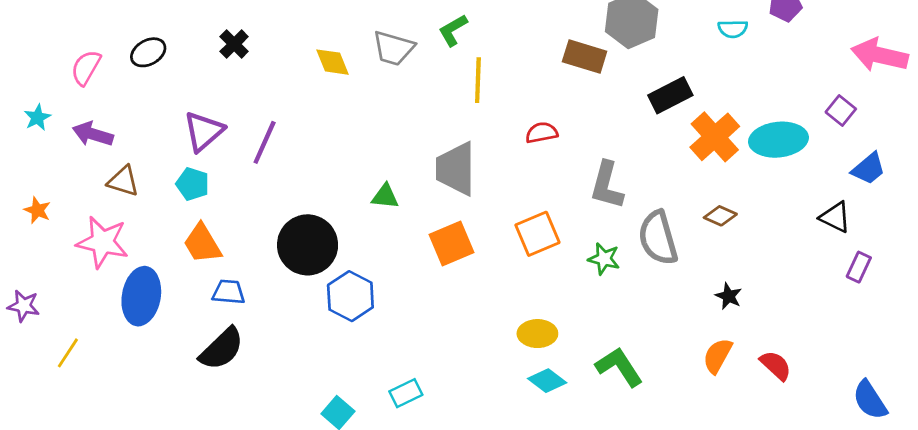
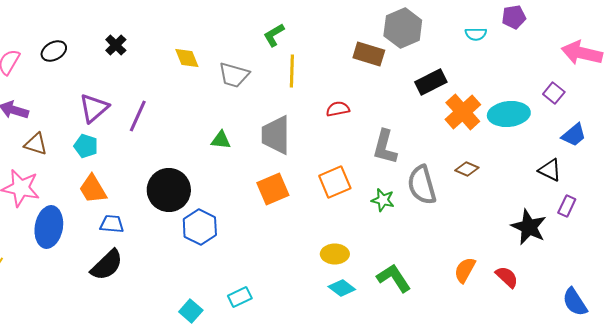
gray trapezoid: (393, 48) -> (234, 75), moved
green triangle: (385, 196) -> (221, 140), moved
black star: (729, 296) -> (529, 227), moved, size x1.8

